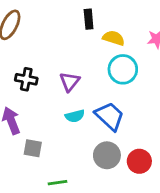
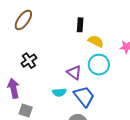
black cross: (26, 79) -> (29, 61), turned 35
purple triangle: (70, 82) -> (74, 72), moved, turned -42

